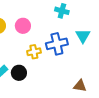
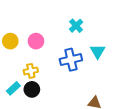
cyan cross: (62, 11) -> (76, 26), turned 32
yellow cross: (34, 52) -> (31, 71), moved

